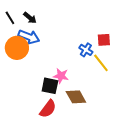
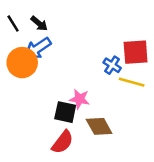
blue arrow: (29, 37) -> (38, 48), turned 125
red square: (104, 40) -> (136, 52), size x1.5
yellow line: (101, 63) -> (132, 82), turned -36

